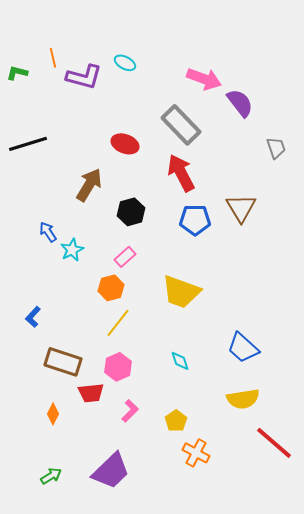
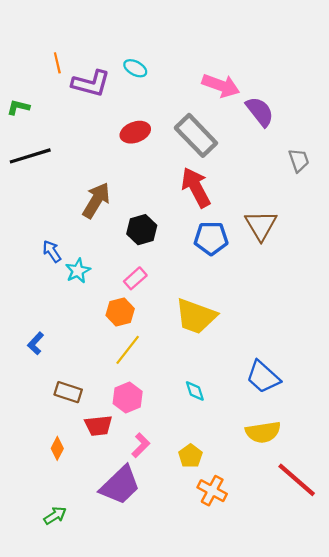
green L-shape: (17, 73) -> (18, 107), moved
red ellipse: (125, 144) -> (135, 132), moved, turned -40
brown rectangle: (63, 362) -> (68, 392), size x0.7
purple trapezoid: (111, 471) -> (120, 485), moved

